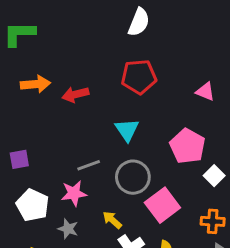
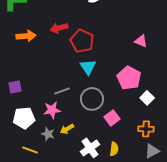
red pentagon: (139, 77) -> (82, 41), moved, turned 30
red arrow: (75, 94) -> (59, 28), moved
white pentagon: (33, 205) -> (24, 118), turned -30
pink square: (162, 205) -> (112, 118), size x0.7
yellow arrow: (112, 220) -> (67, 129), moved, turned -72

